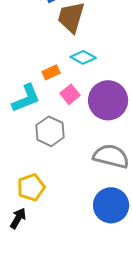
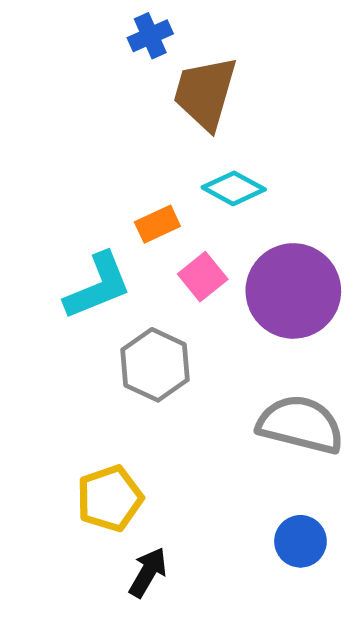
blue circle: (111, 205) -> (300, 541), size x0.6
black arrow: (18, 218) -> (148, 572), moved

